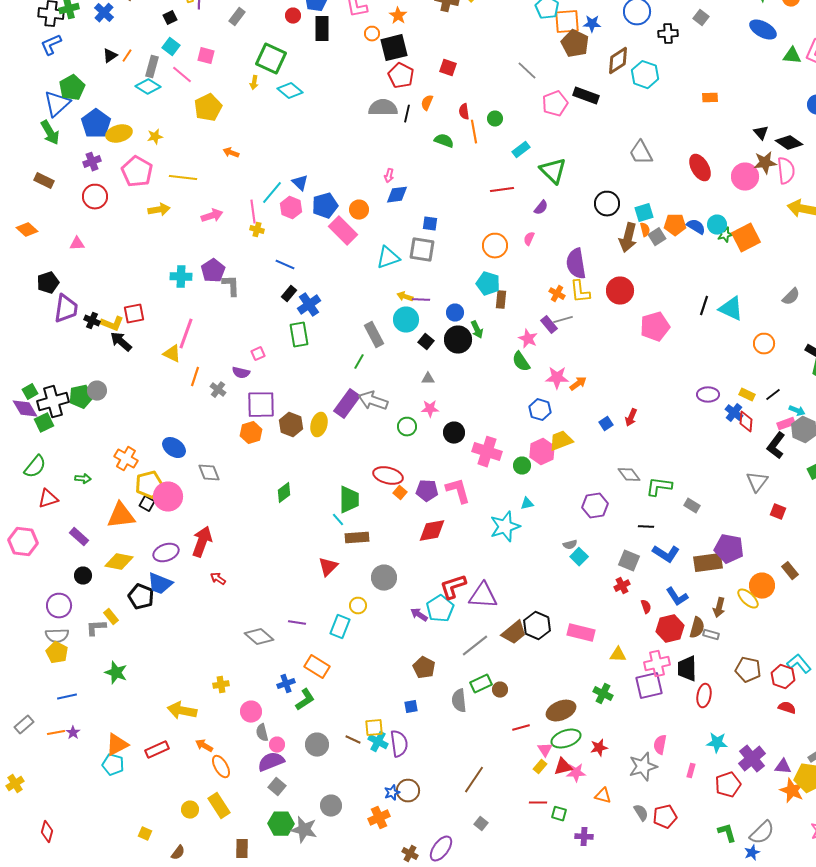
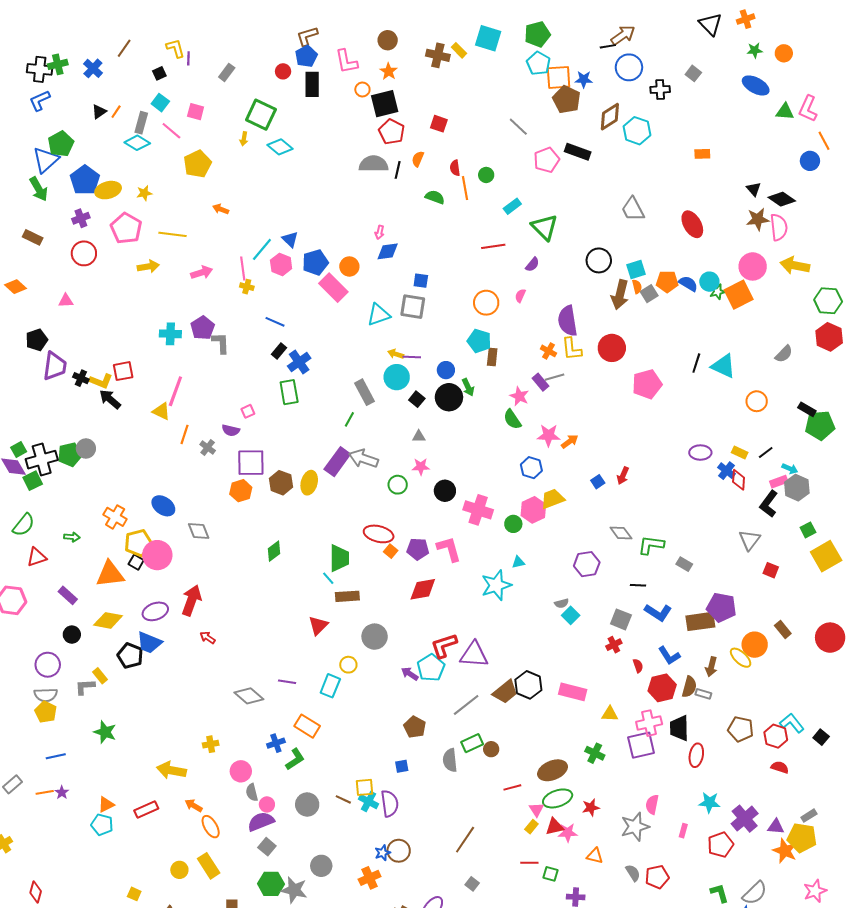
pink circle: (745, 177) -> (753, 266), moved
orange triangle: (117, 745) -> (106, 804), size x0.7

